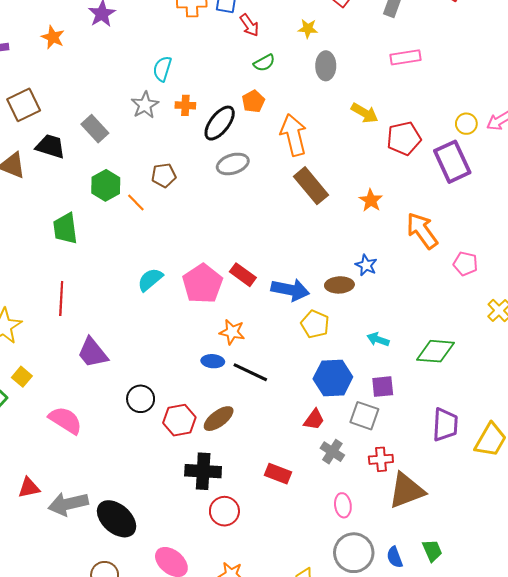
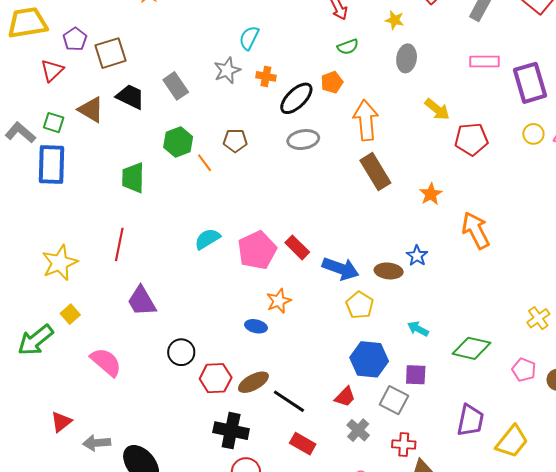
purple rectangle: (452, 162) -> (530, 83), moved
pink pentagon: (465, 264) -> (524, 370), moved
orange star: (232, 332) -> (279, 301), turned 30
black line: (250, 372) -> (289, 401), moved
red triangle: (29, 488) -> (61, 422), turned -35
gray arrow: (68, 504) -> (97, 443), size x0.7

